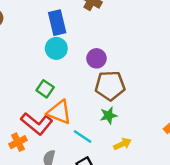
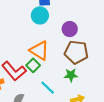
green square: (45, 89) -> (33, 65), moved
orange triangle: (59, 112) -> (39, 50), moved

